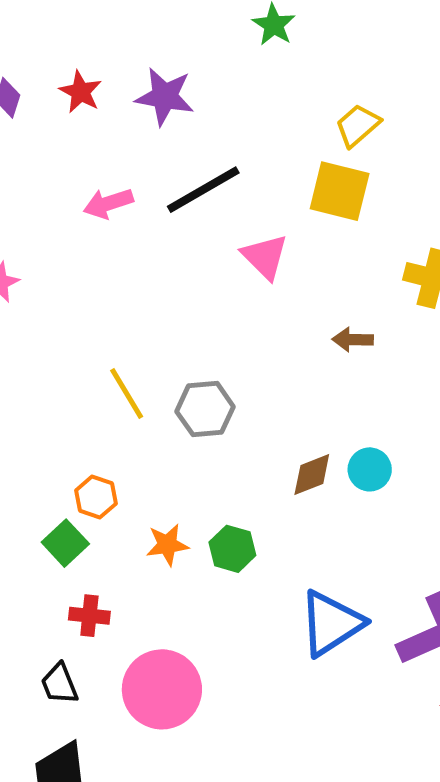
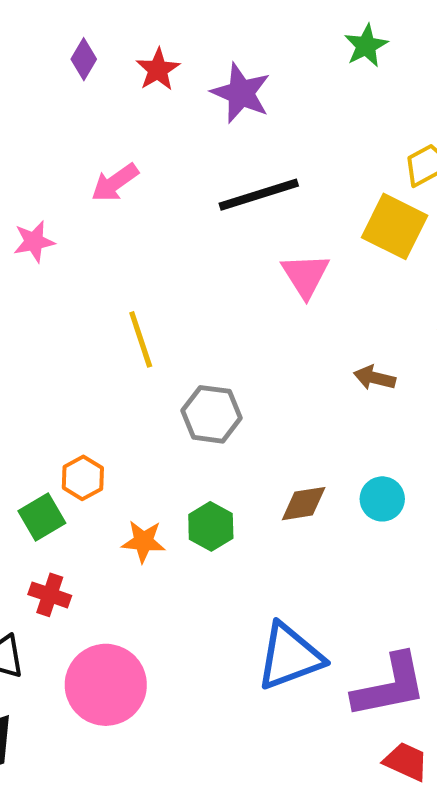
pink arrow: (108, 203) -> (115, 183), moved, turned -30
yellow line: (127, 394) -> (141, 339), moved
cyan circle: (370, 469) -> (382, 499), moved
green hexagon: (232, 549) -> (211, 526), moved

